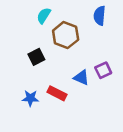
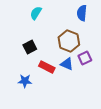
brown hexagon: (66, 35) -> (69, 41), moved
red rectangle: (57, 93) -> (47, 67), moved

